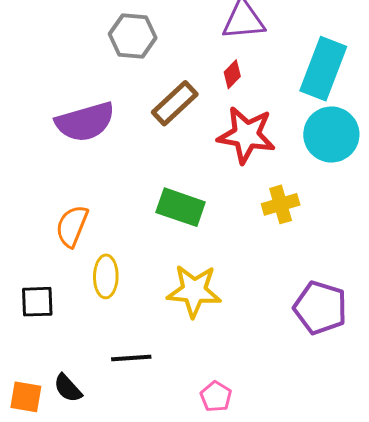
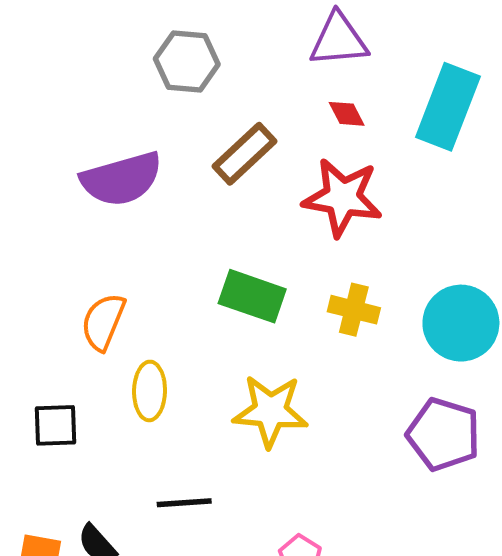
red diamond: (232, 74) -> (347, 114), moved, turned -72
cyan circle: (331, 134) -> (461, 323), moved
yellow cross: (281, 204) -> (354, 310), moved, turned 30

